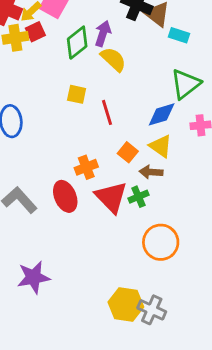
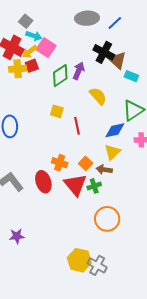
yellow semicircle: (113, 59) -> (98, 96), moved
yellow triangle: (161, 146) -> (112, 152), turned 36
orange square: (128, 152) -> (86, 163), moved
orange cross: (86, 167) -> (60, 163), turned 35
purple star: (33, 277) -> (17, 236), size x0.7

